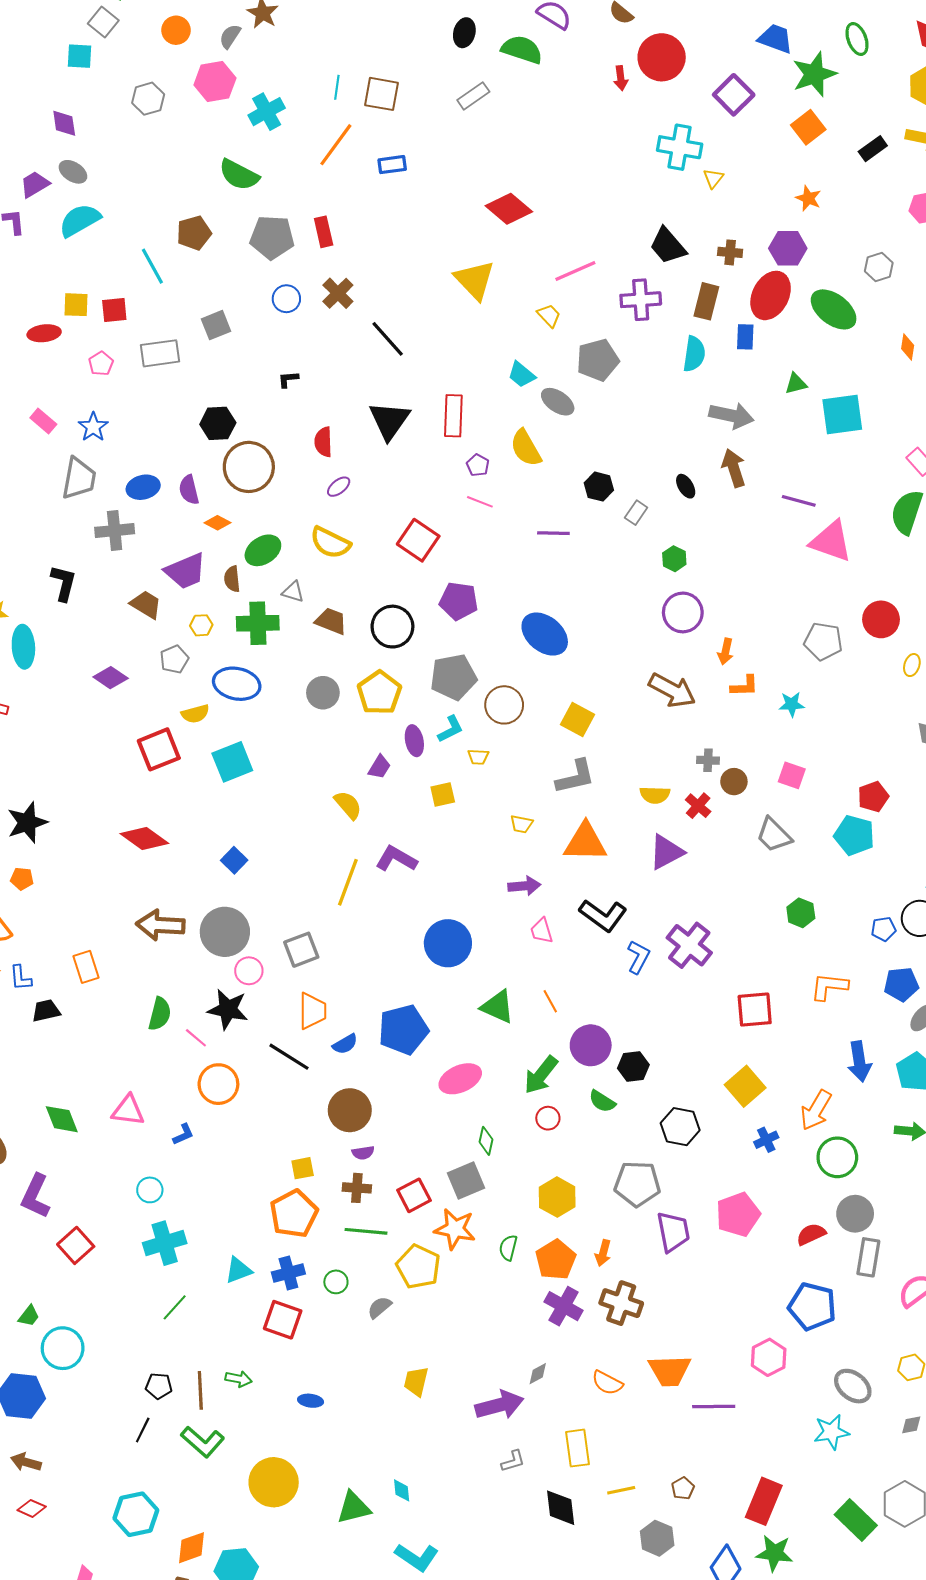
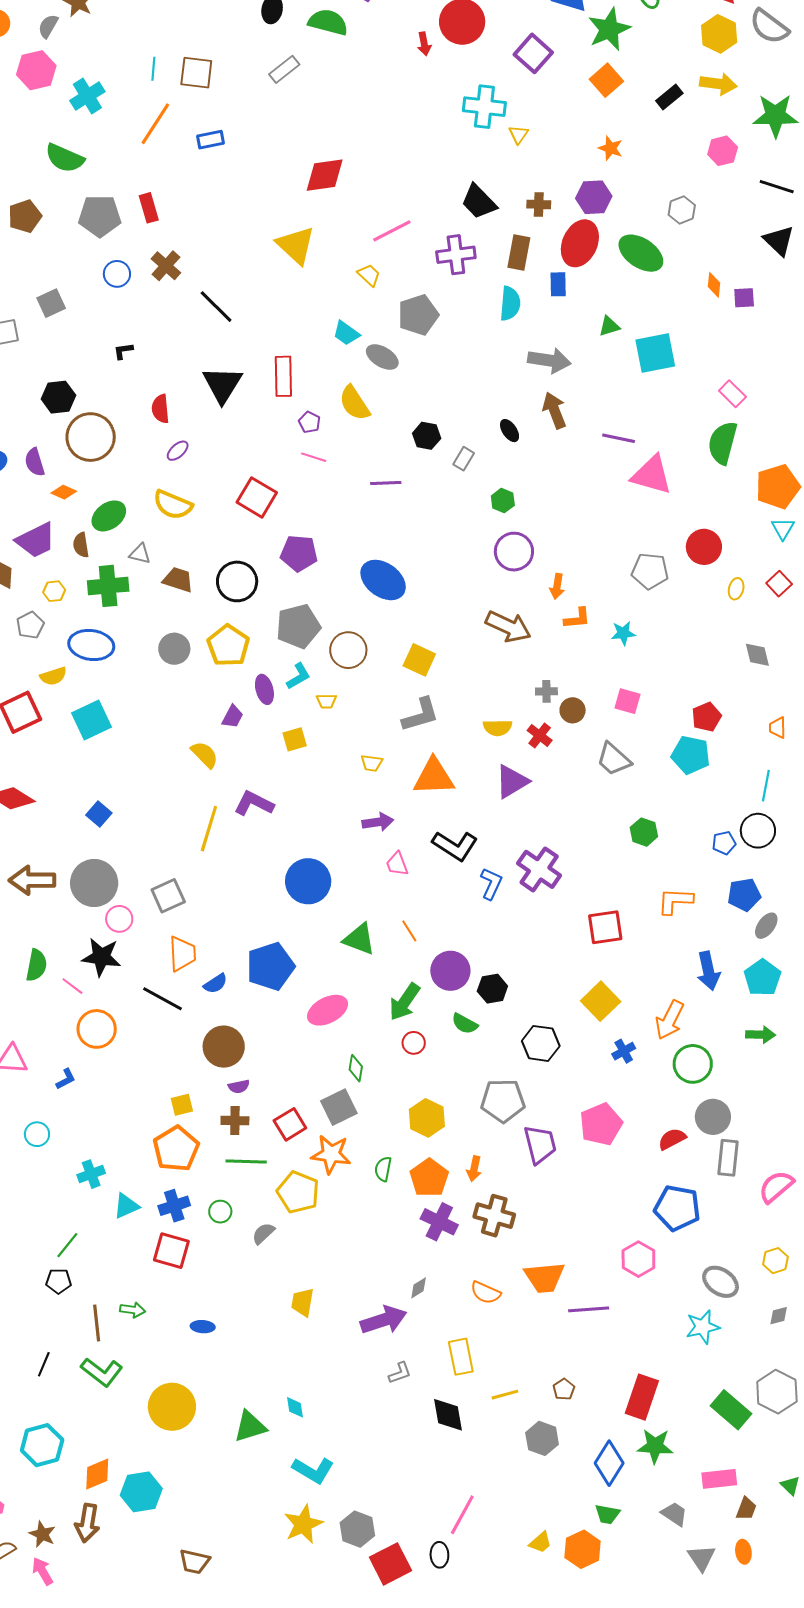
red diamond: (509, 209) -> (325, 175), turned -45
cyan cross: (165, 1243) -> (91, 1174), moved, size x0.7
black pentagon: (159, 1386) -> (59, 1281), moved

